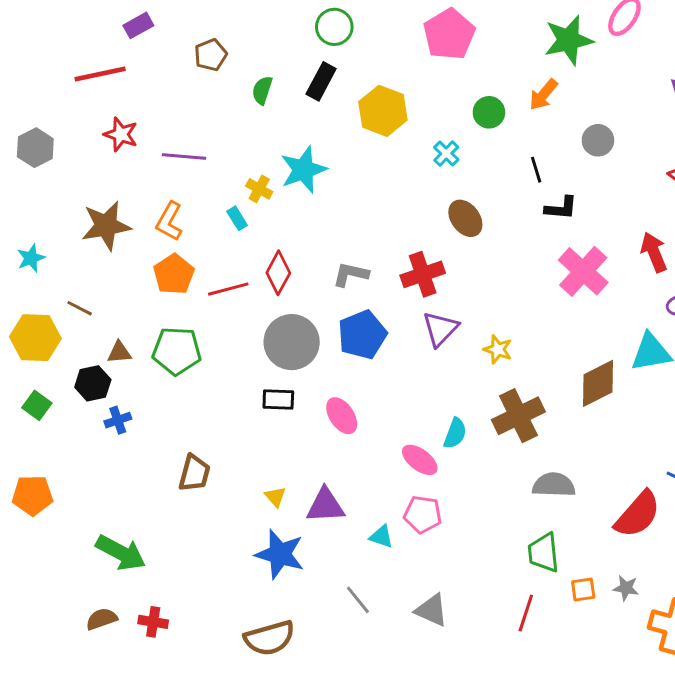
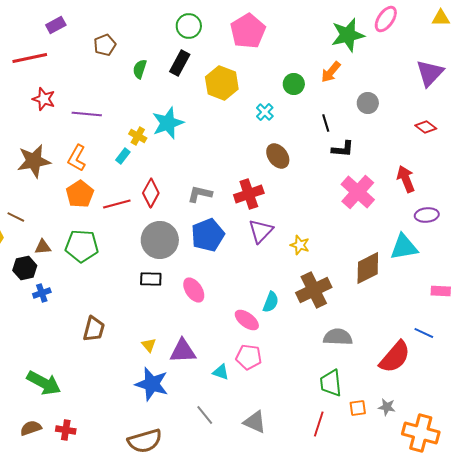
pink pentagon: (449, 34) -> (248, 31), moved
cyan rectangle: (237, 218) -> (123, 156), turned 70

